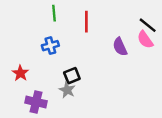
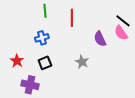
black square: (72, 76) -> (45, 63), moved
gray star: (67, 90) -> (82, 62), moved

